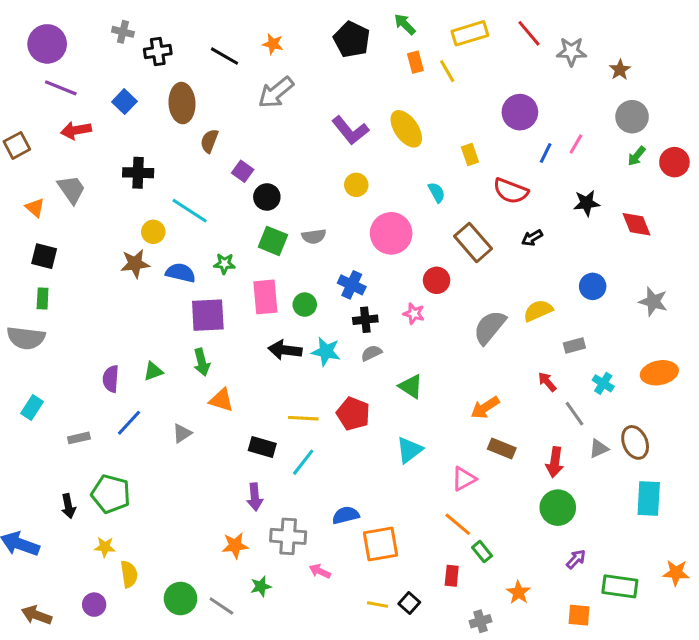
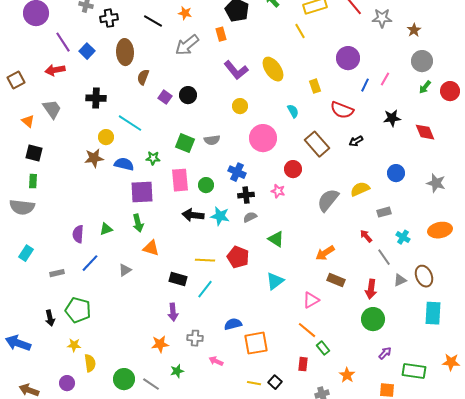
orange rectangle: (415, 62) -> (221, 34), moved
purple line: (61, 88) -> (63, 42), moved, turned 35
black circle: (267, 197) -> (188, 95), moved
gray cross: (288, 536) -> (195, 338), size x0.7

